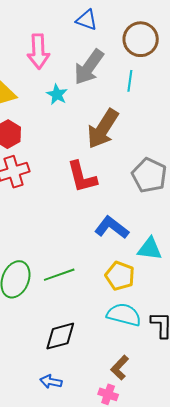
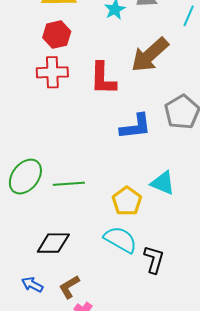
red L-shape: (82, 177) -> (103, 78), moved
blue L-shape: (112, 228) -> (136, 127), moved, turned 120
brown L-shape: (120, 368) -> (69, 287), moved

